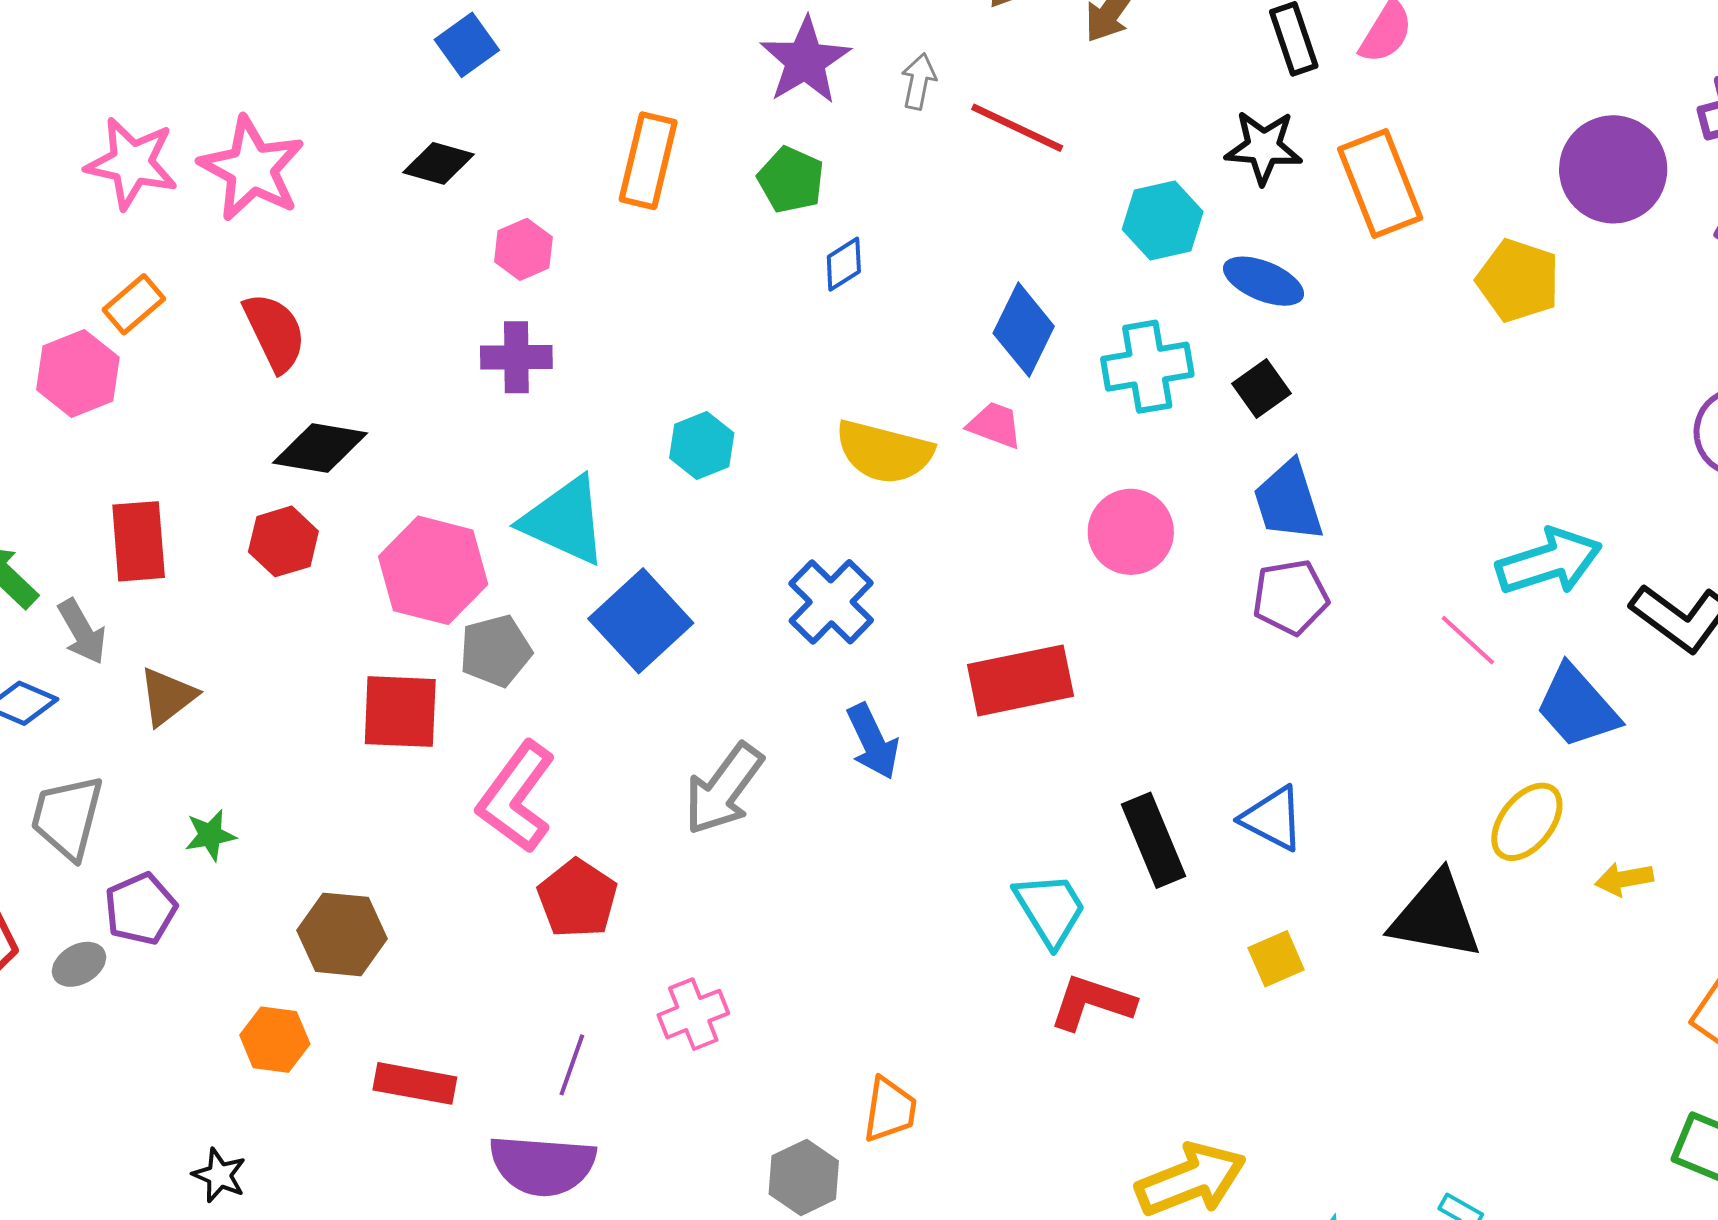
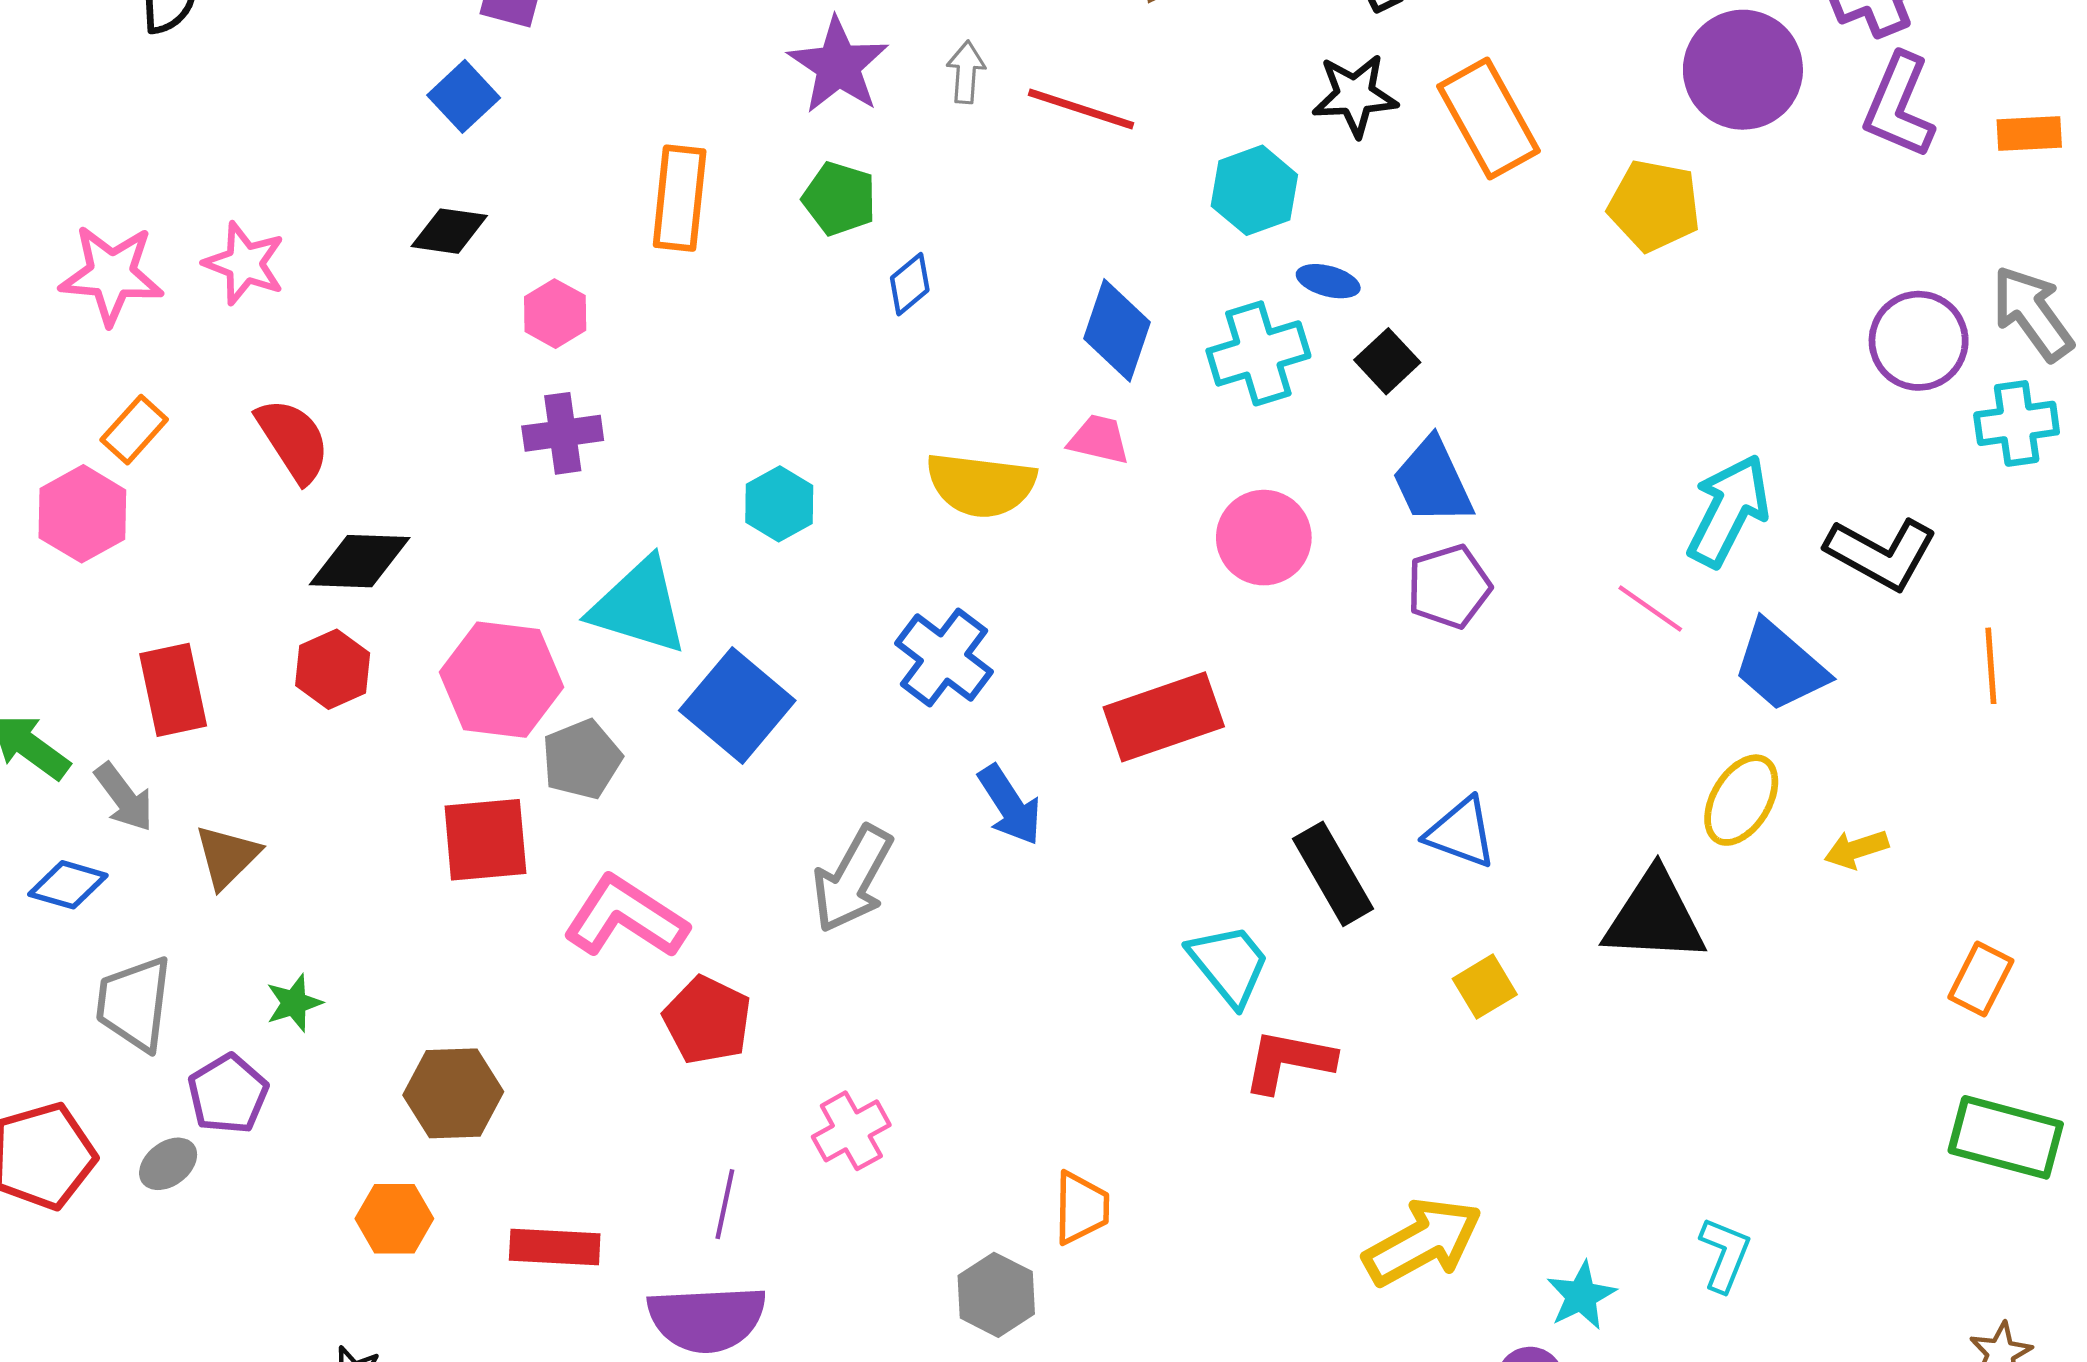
pink star: (252, 169) -> (245, 263), size x0.7
blue ellipse: (1264, 281) -> (1328, 281), moved, size x0.7
cyan arrow: (1549, 562) -> (1728, 511), turned -38
pink L-shape: (516, 797) -> (626, 917), turned 94

